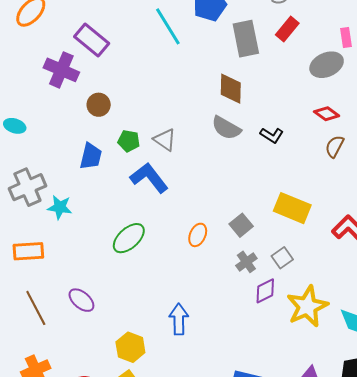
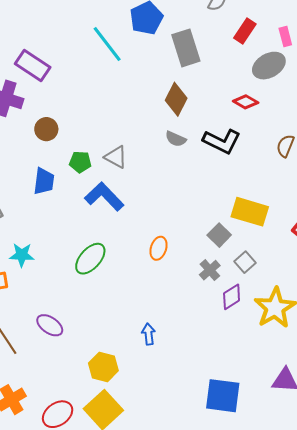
red rectangle: (287, 29) -> (245, 31), moved
brown diamond: (231, 89) -> (176, 99), turned 32
red diamond: (327, 114) -> (246, 102), moved
gray semicircle: (226, 128) -> (176, 139), size x0.7
black L-shape: (272, 135) -> (222, 141), size x1.6
cyan star: (60, 207) -> (22, 255), moved
gray square: (241, 225) -> (219, 235), moved
blue arrow: (179, 319) -> (149, 334), size x0.7

